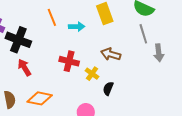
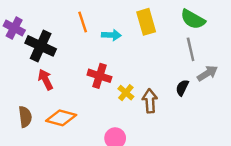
gray arrow: (159, 53) -> (207, 73), turned -120
brown arrow: (111, 54) -> (150, 101), moved, turned 66
black semicircle: (108, 88) -> (182, 88), moved

